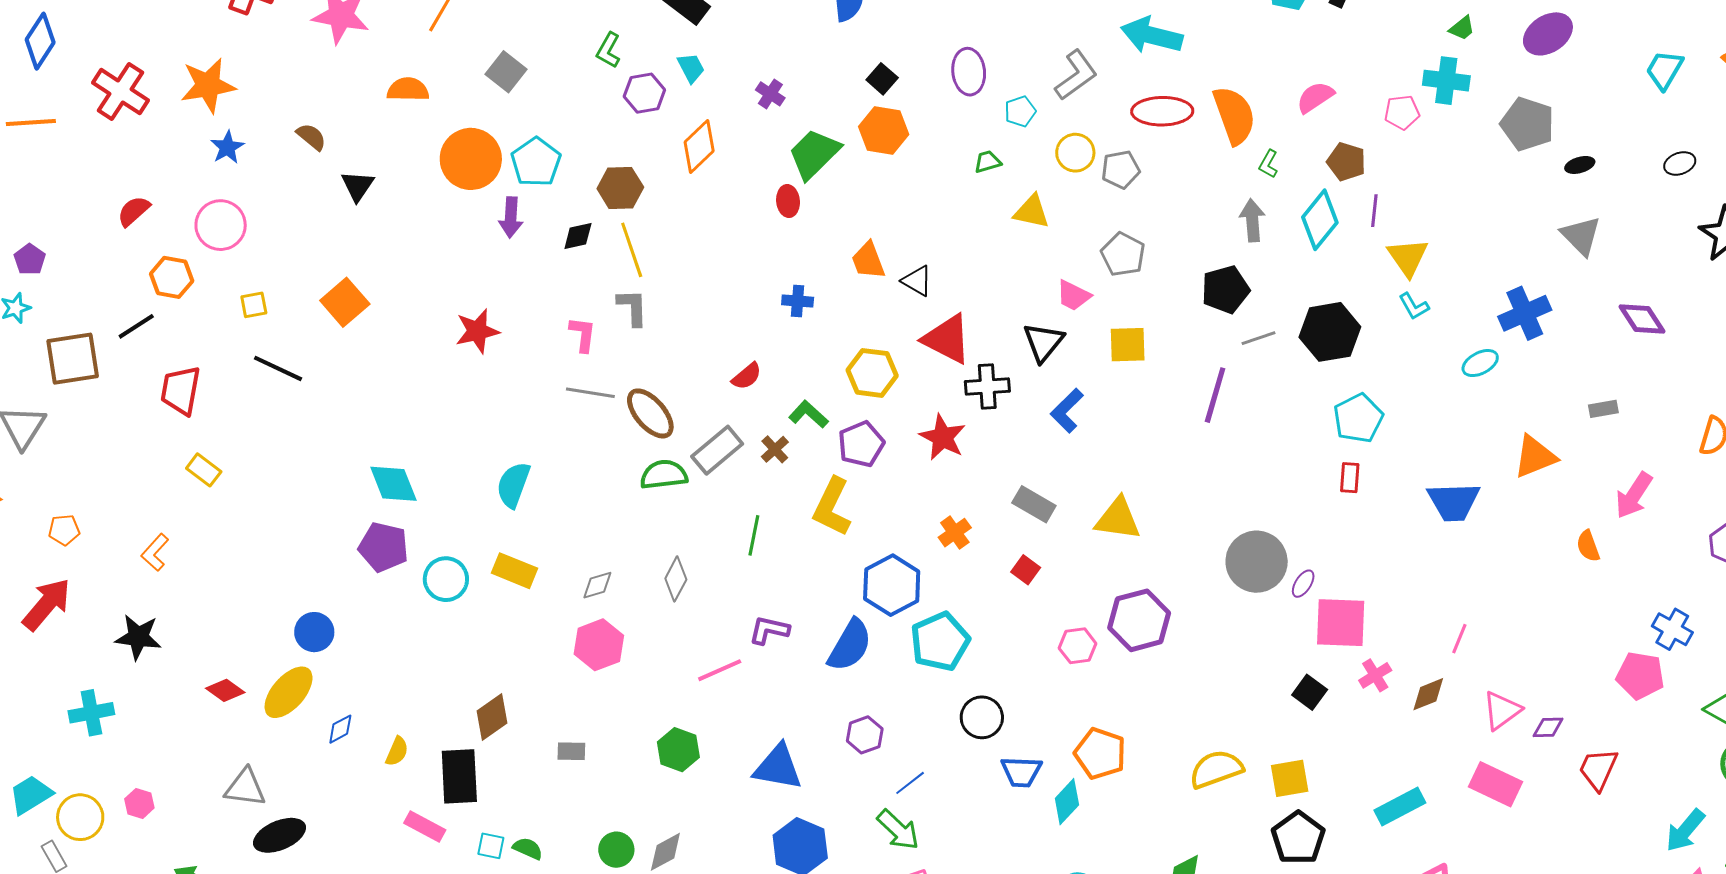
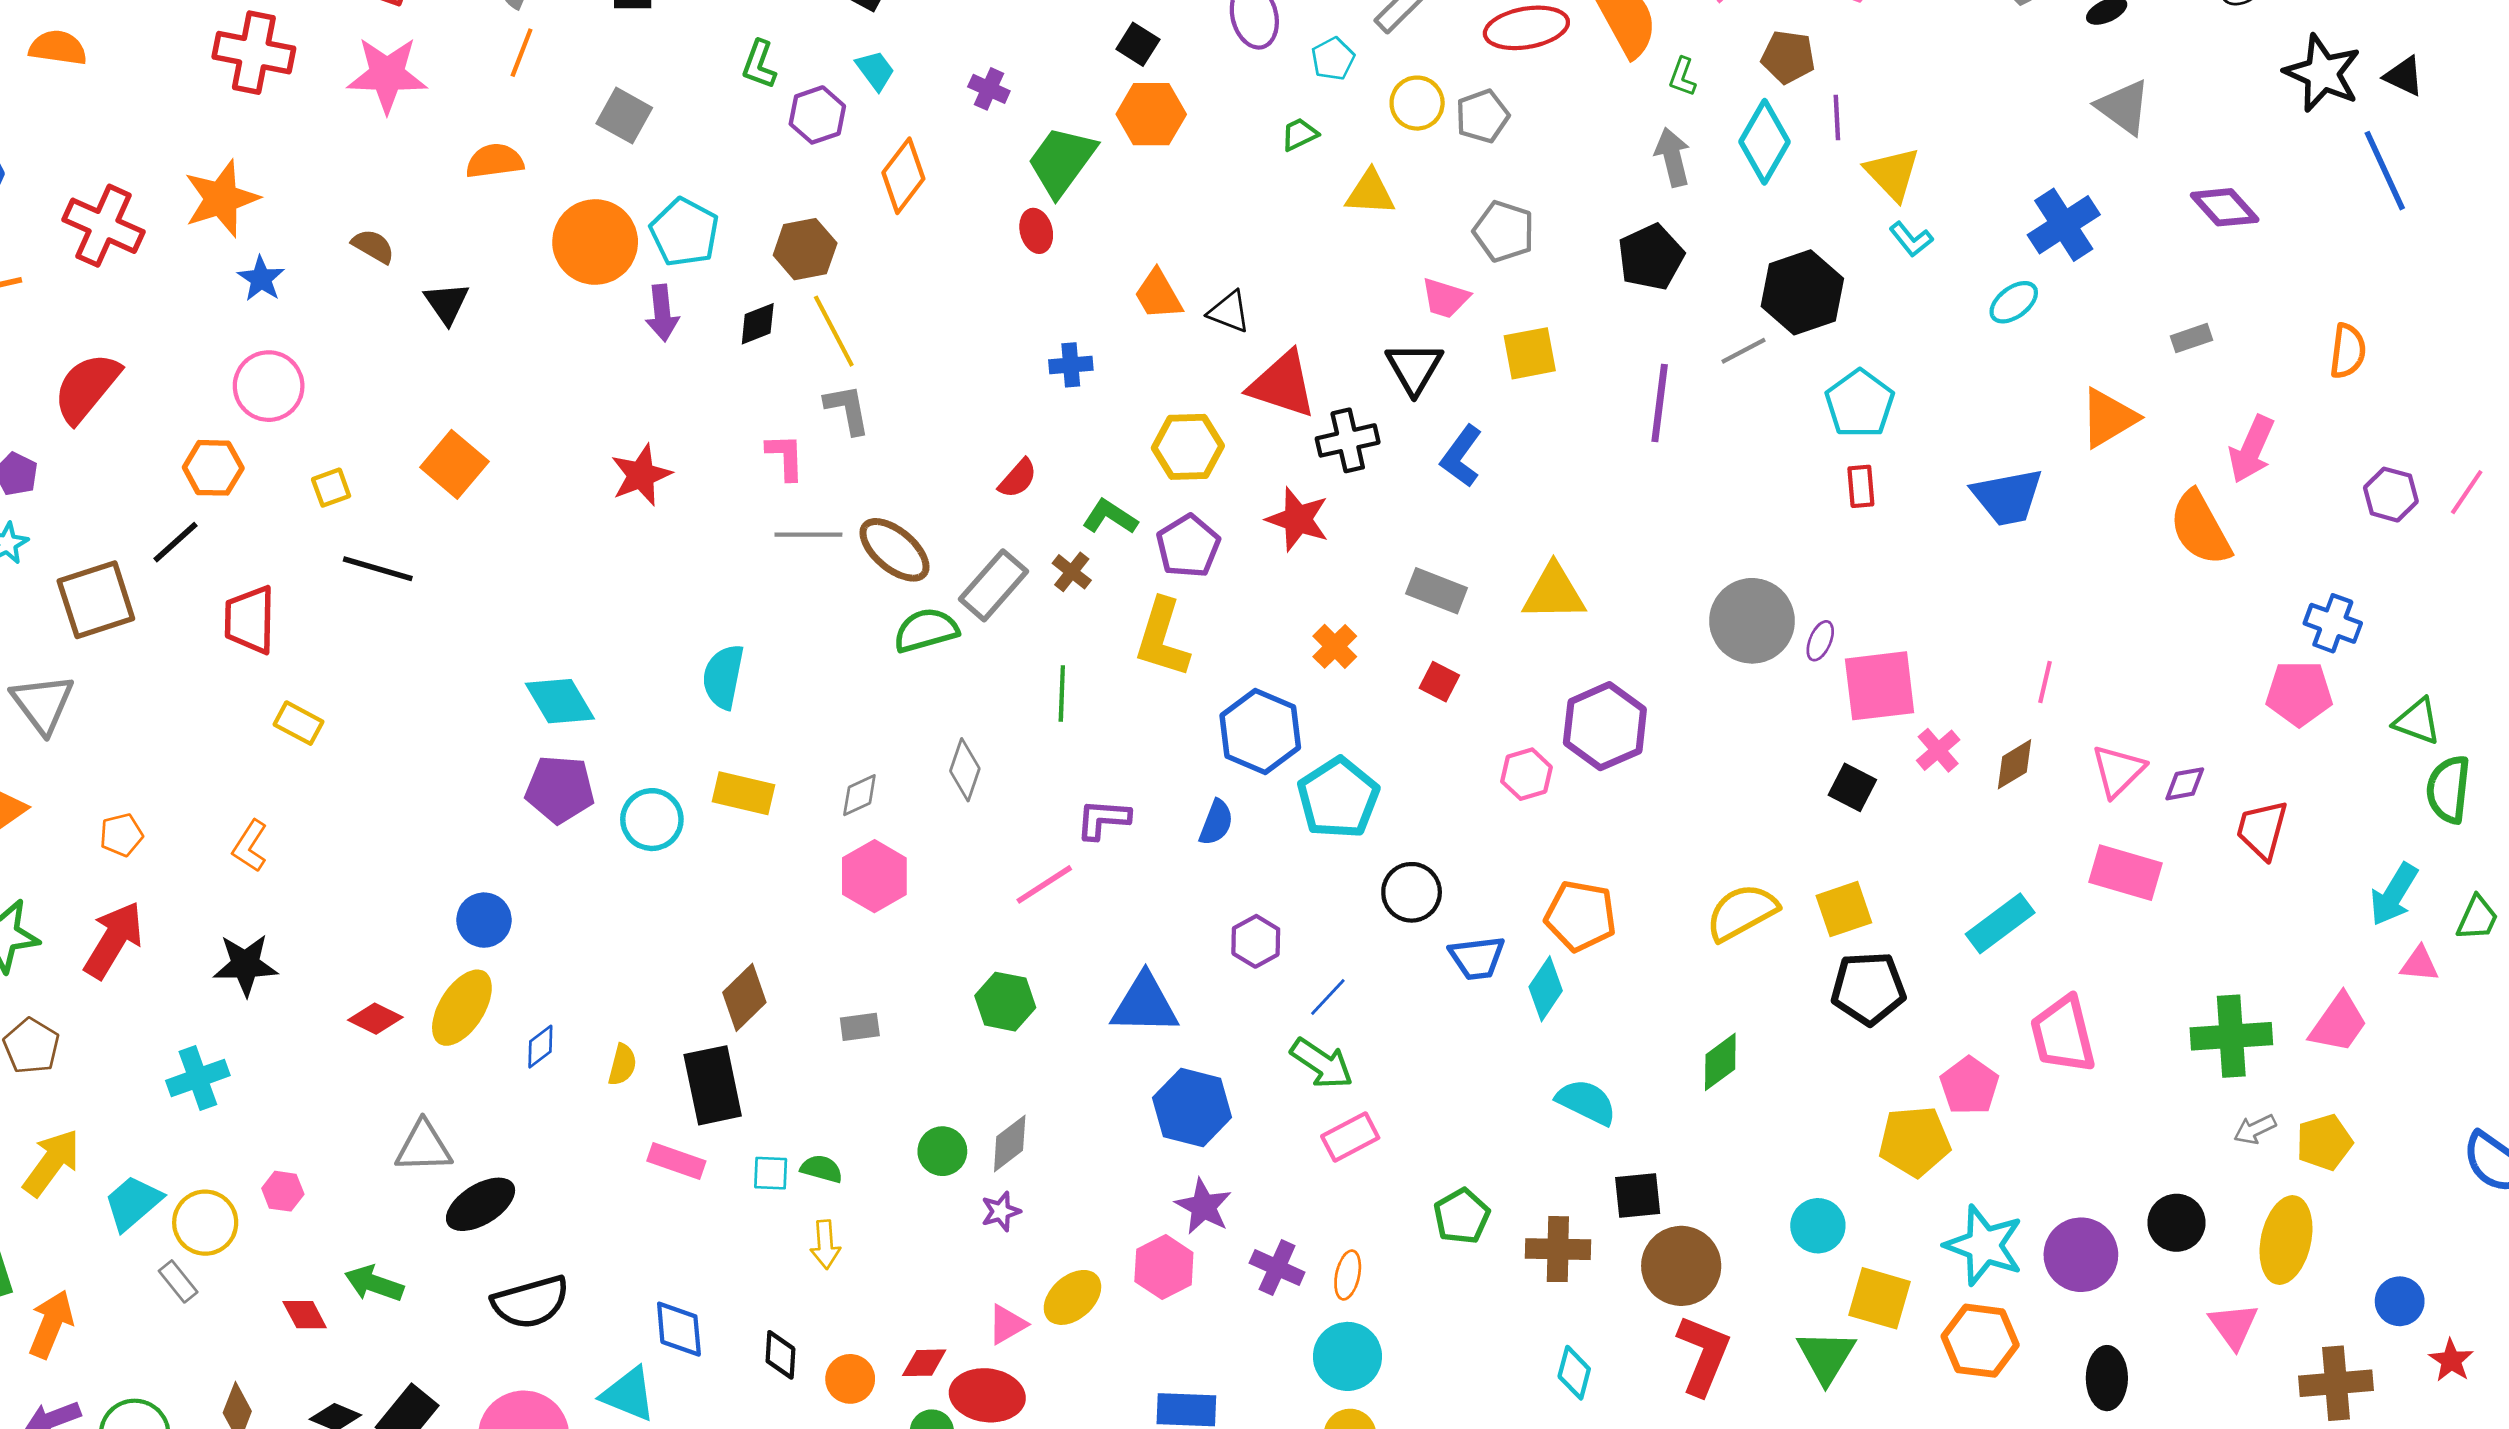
red semicircle: (134, 211) -> (87, 388), moved, size x1.6
gray line: (1259, 338) -> (1744, 351), moved
orange semicircle: (1588, 546) -> (2200, 528), size x1.8
blue semicircle: (850, 645) -> (1216, 823), size x0.6
black pentagon: (1298, 838) -> (1868, 988), turned -30

